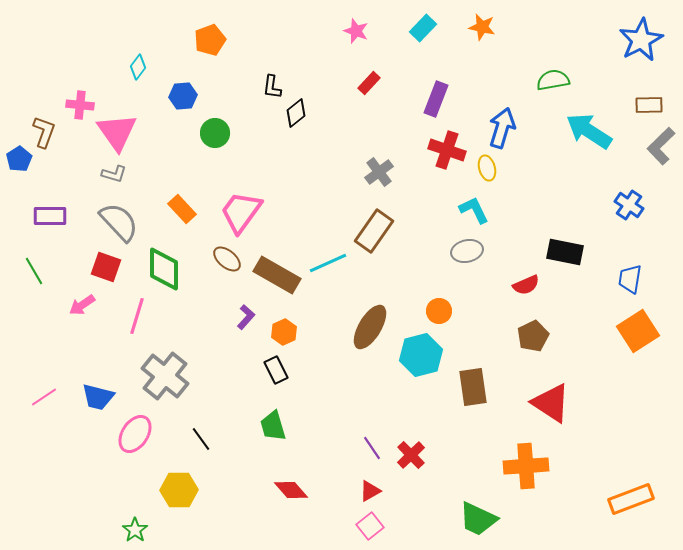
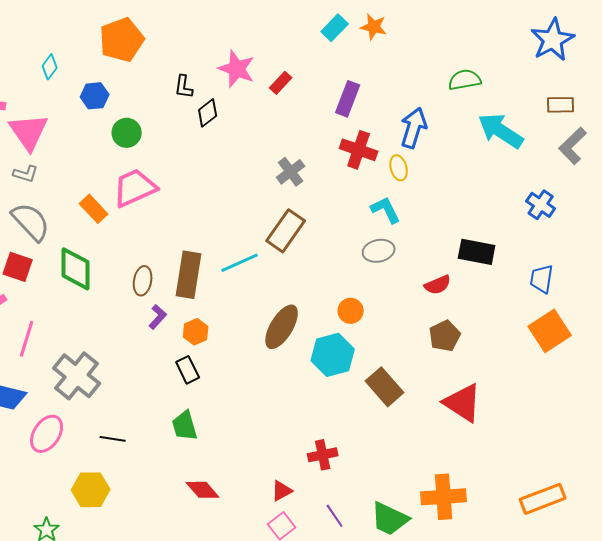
orange star: (482, 27) -> (374, 27), moved
pink star: (356, 31) -> (237, 69), moved, size x1.5
orange pentagon: (210, 40) -> (122, 40), size x1.4
pink trapezoid: (241, 212) -> (135, 188), moved, turned 30
brown ellipse: (227, 259) -> (143, 281), moved, turned 60
brown rectangle: (277, 275) -> (189, 275), turned 69
pink line: (137, 316) -> (27, 339), moved
brown rectangle: (473, 387) -> (385, 387), turned -33
black line: (201, 439) -> (113, 439), turned -45
purple line: (372, 448) -> (335, 516), moved
red cross: (411, 455) -> (323, 455), turned 32
orange cross: (526, 466) -> (444, 497), moved

